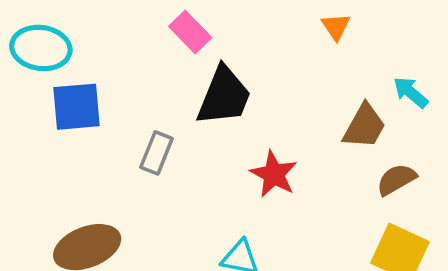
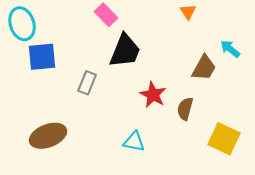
cyan ellipse: (41, 48) -> (22, 24), turned 64
brown semicircle: (396, 180) -> (185, 109), moved, turned -45

